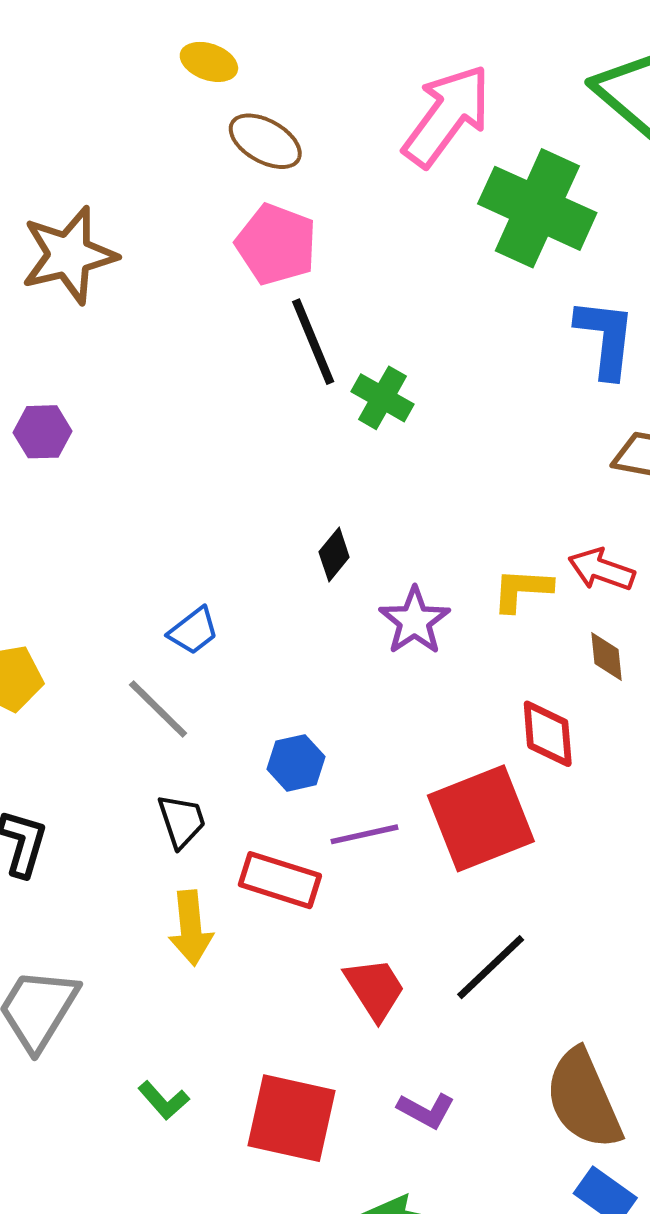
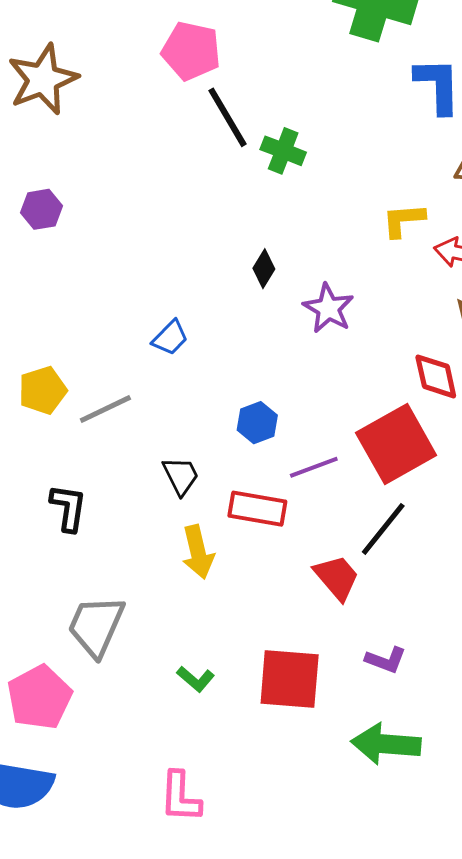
yellow L-shape: (522, 590) -> (403, 220), moved
gray line: (158, 709) -> (105, 409), moved, turned -62
black line: (491, 967) -> (383, 529), moved

